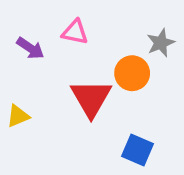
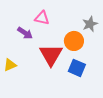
purple arrow: (30, 48) -> (25, 33), moved
blue square: (137, 150) -> (77, 68), moved

